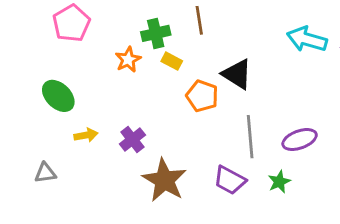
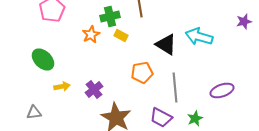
cyan arrow: (307, 39) -> (199, 37), moved
orange pentagon: (202, 96) -> (142, 73), moved, turned -30
purple ellipse: (300, 140) -> (222, 91), moved

